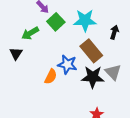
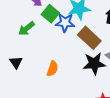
black triangle: (16, 54) -> (16, 62), moved
blue star: (67, 65) -> (65, 23), moved

